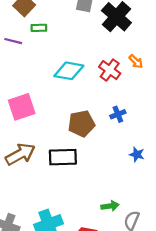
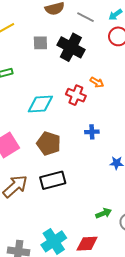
blue cross: (118, 114) -> (92, 132), turned 32
brown pentagon: (81, 124) -> (49, 143), moved, turned -30

